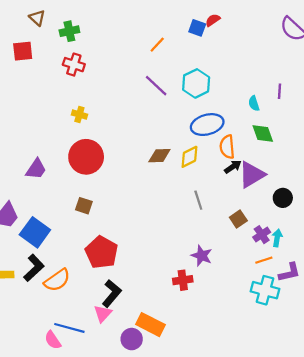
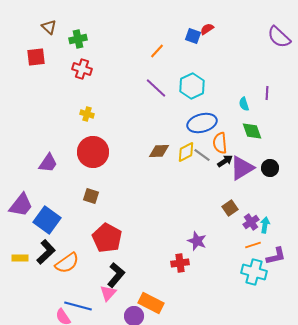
black circle: (283, 198) -> (270, 168), moved
gray line: (198, 200) -> (202, 155), moved, turned -36

